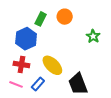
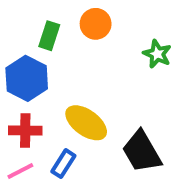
pink line: (16, 84) -> (20, 171), turned -40

